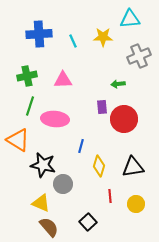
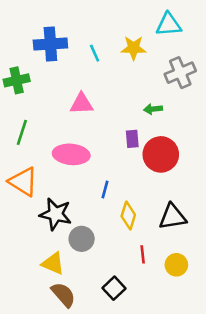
green cross: (27, 76) -> (17, 80), moved
green line: (30, 106) -> (22, 132), moved

